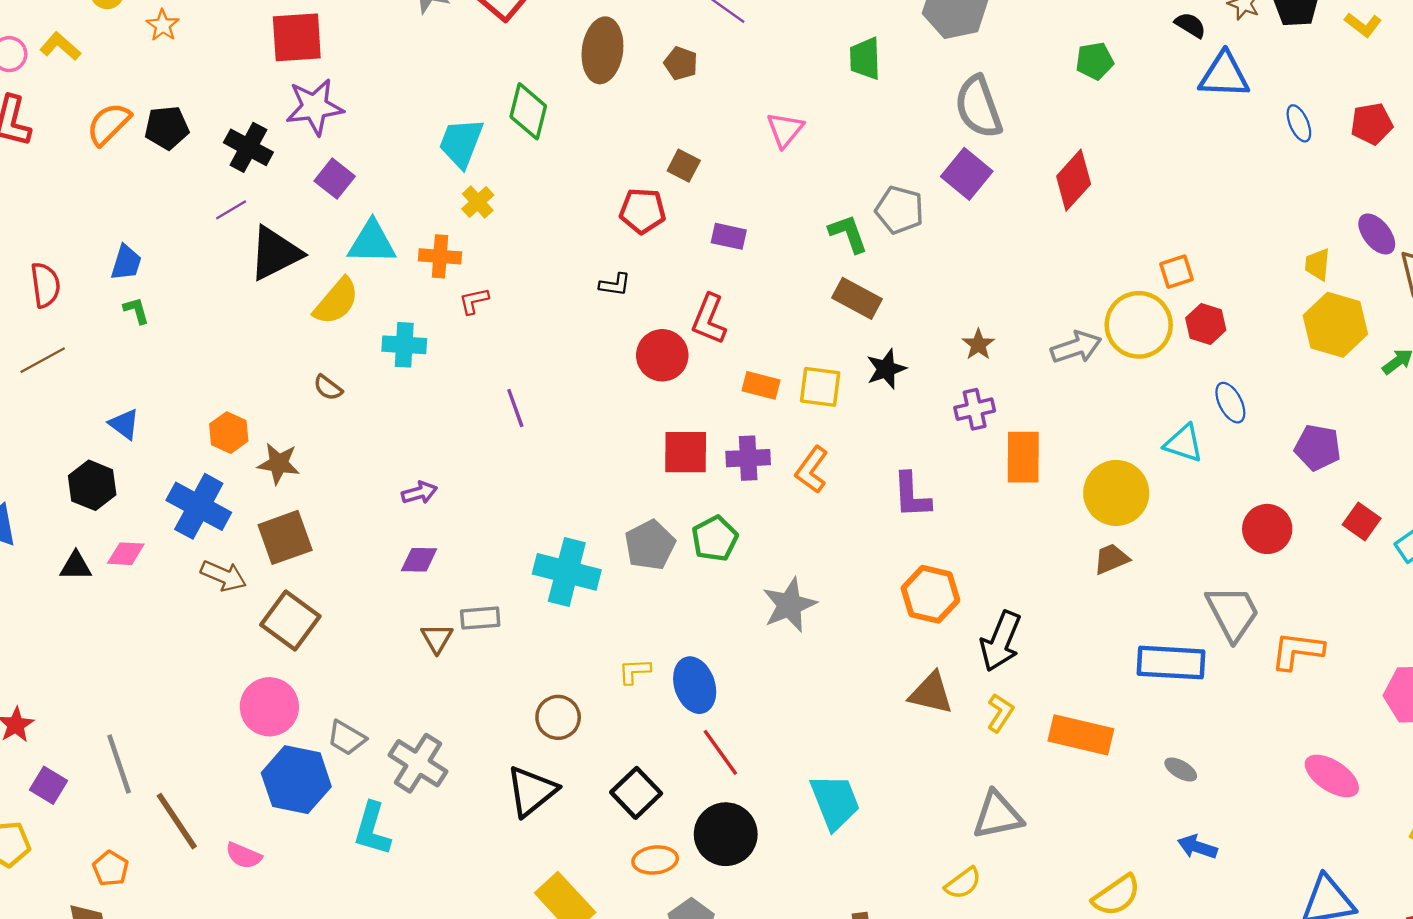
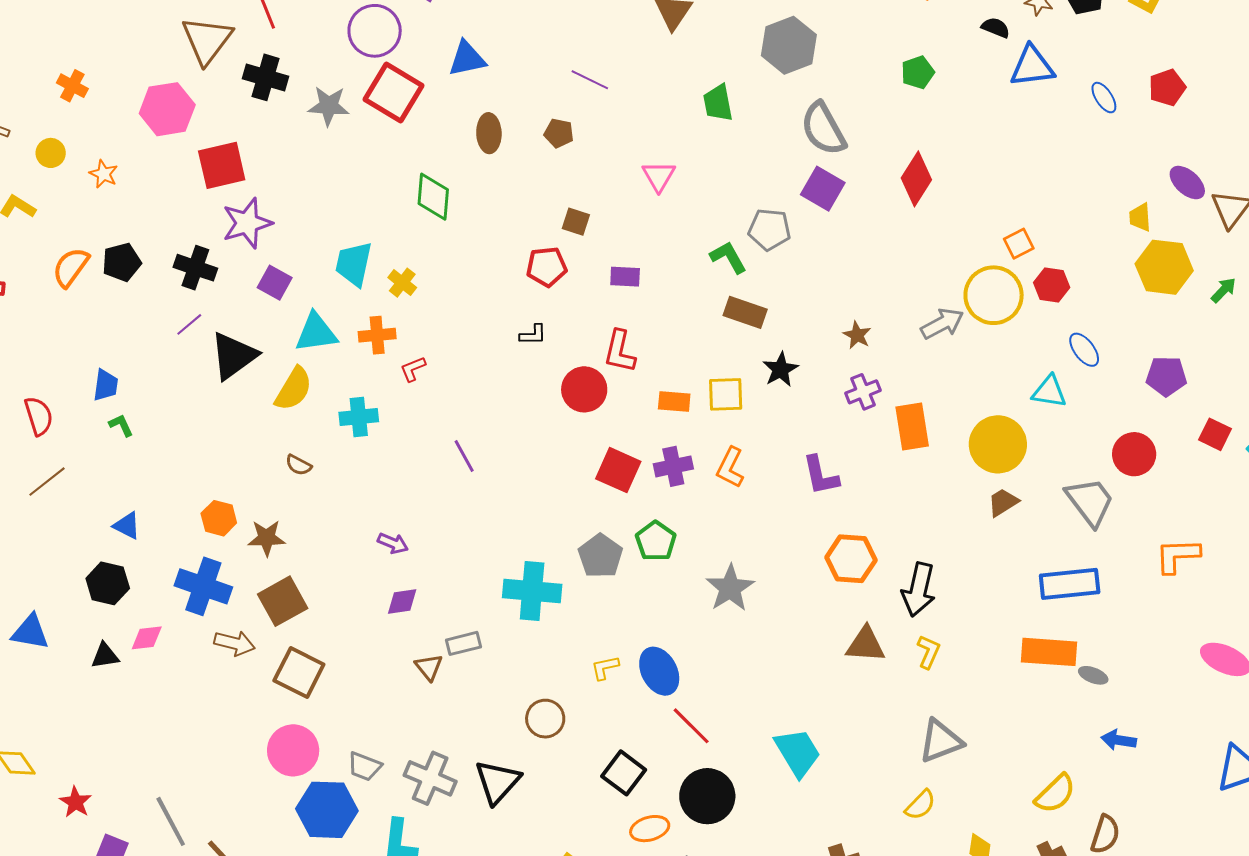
brown ellipse: (602, 50) -> (489, 133), size x0.7
cyan trapezoid: (461, 143) -> (354, 264), moved
red square: (686, 452) -> (618, 470), turned 33
purple arrow: (419, 493) -> (393, 543), turned 48
gray trapezoid: (1233, 613) -> (1090, 502), moved
orange rectangle: (1081, 735) -> (1049, 652), moved
black triangle: (532, 791) -> (498, 782), moved

